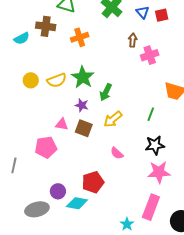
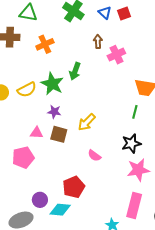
green arrow: (106, 92) -> (75, 71), moved
green line: (151, 114) -> (135, 112), moved

